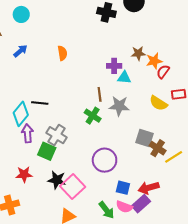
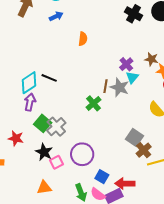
blue arrow: (20, 51) -> (56, 16), moved
purple cross: (114, 66) -> (126, 64), turned 32
cyan triangle: (124, 78) -> (132, 77), turned 48
gray star: (119, 106) -> (119, 87), moved
gray cross: (57, 135) -> (56, 127), moved
purple circle: (105, 160) -> (82, 154), moved
pink square: (73, 187) -> (57, 162), size x0.6

